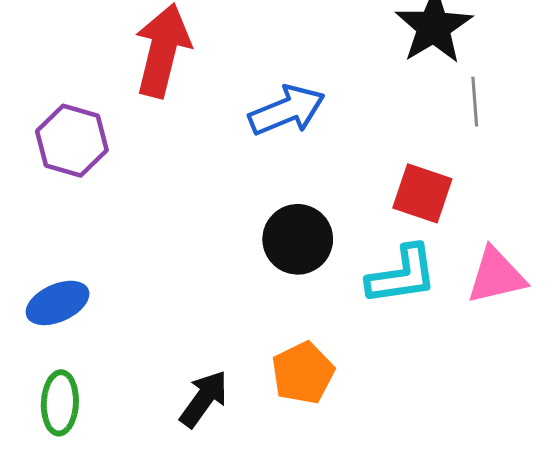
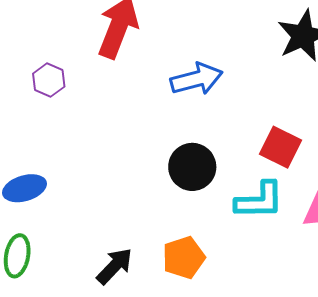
purple hexagon: (72, 141) -> (49, 80), size x0.7

